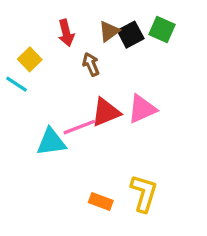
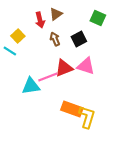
brown triangle: (109, 31) -> (56, 14), moved
black square: (131, 35) -> (79, 39), moved
pink triangle: (142, 109) -> (86, 66), turned 42
orange rectangle: (101, 201) -> (72, 109), moved, size x1.5

